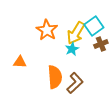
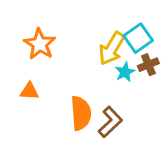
orange star: (47, 30) -> (40, 44), moved
cyan star: (72, 49) -> (125, 72), moved

